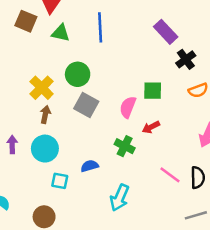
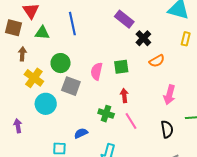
pink semicircle: (128, 107) -> (97, 71), moved
brown arrow: (45, 114) -> (22, 54), moved
red arrow: (151, 127) -> (124, 96), turned 120
cyan circle: (45, 149) -> (46, 104), moved
pink line: (170, 175) -> (131, 121), moved, turned 30

